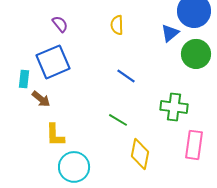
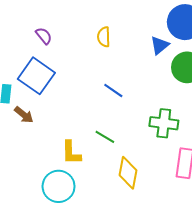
blue square: (53, 62) -> (36, 76), turned -32
yellow L-shape: (55, 135) -> (71, 153), moved

